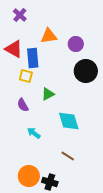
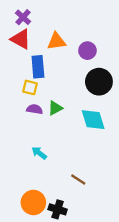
red triangle: (14, 49) -> (21, 39), moved
purple semicircle: (23, 105) -> (35, 109), moved, turned 128
cyan diamond: (69, 121) -> (93, 120), moved

